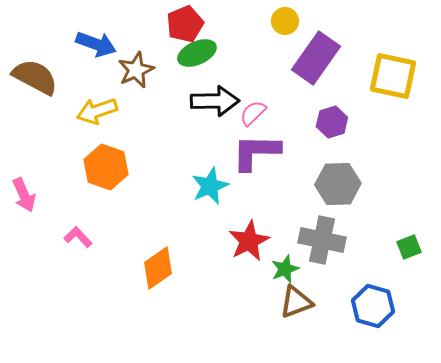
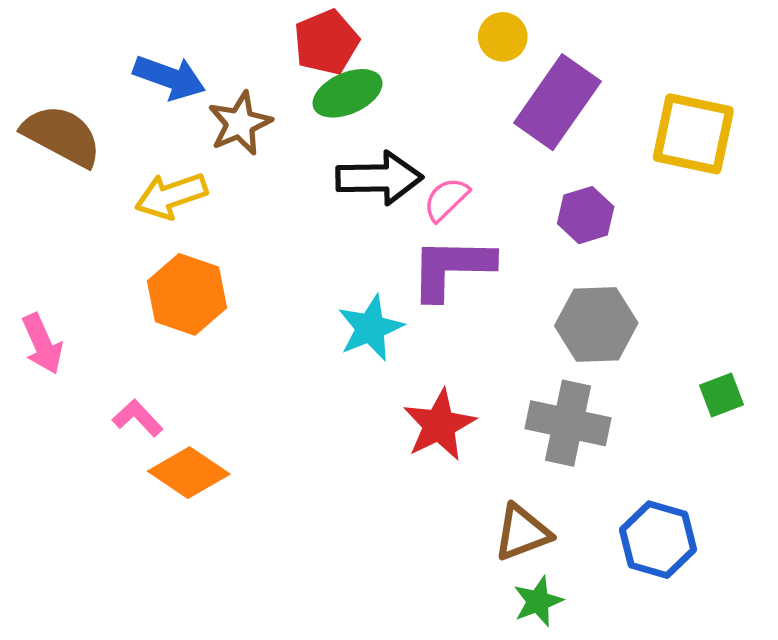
green square: (409, 247) -> (721, 395), moved
orange diamond: (158, 268) -> (189, 473), moved, turned 69
green star: (285, 269) -> (538, 601), moved

